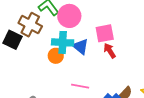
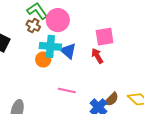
brown cross: (30, 25) -> (33, 26), moved, size x0.6
pink square: (105, 33) -> (105, 37), moved

